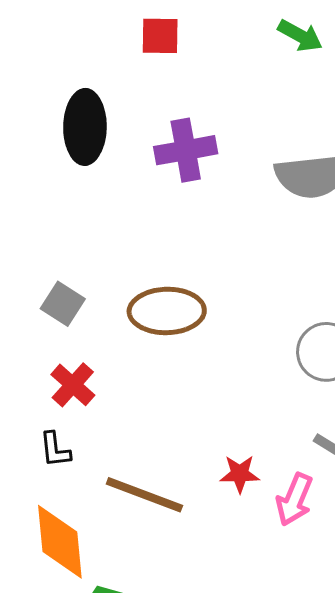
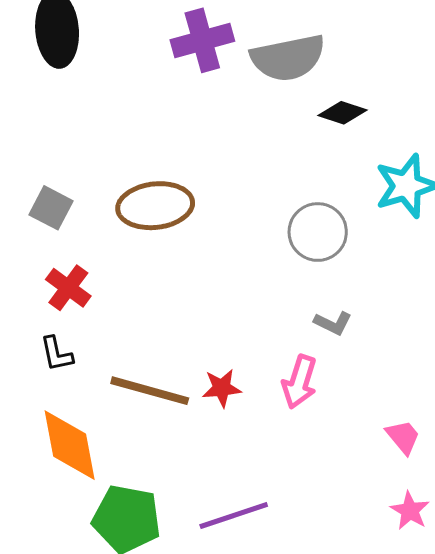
purple cross: (186, 150) -> (202, 40), moved
red star: (240, 474) -> (222, 388), moved

